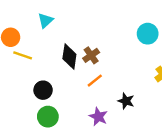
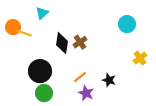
yellow line: (23, 55) -> (24, 33), moved
orange line: (95, 81) -> (80, 77), moved
black circle: (43, 90) -> (40, 71), size x1.5

